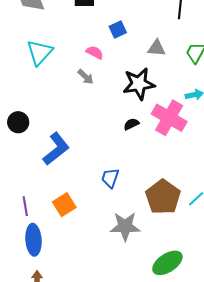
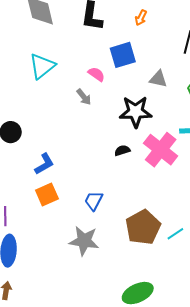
blue square: (118, 30) -> (123, 55), size x1.5
blue L-shape: (56, 149) -> (44, 164), size x0.7
orange square: (64, 205) -> (47, 194), moved
gray star: (125, 226) -> (84, 241), moved

